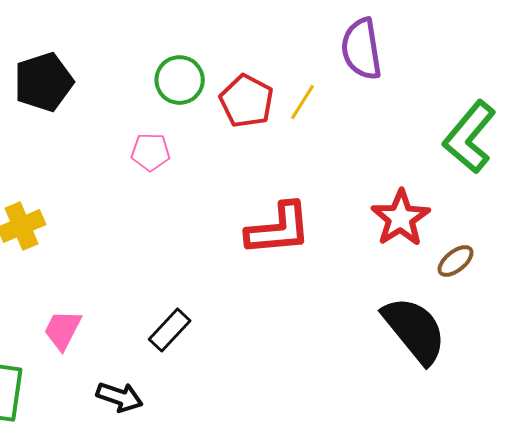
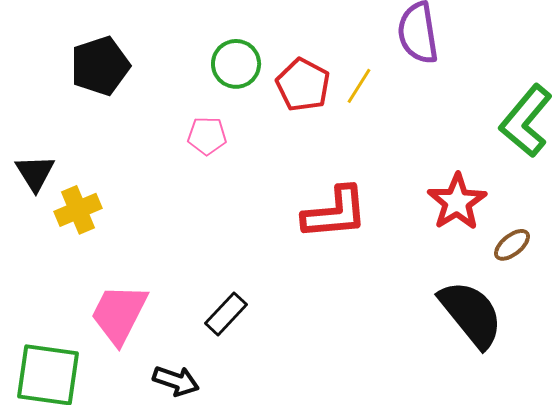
pink trapezoid: (63, 330) -> (119, 314), size x1.5

